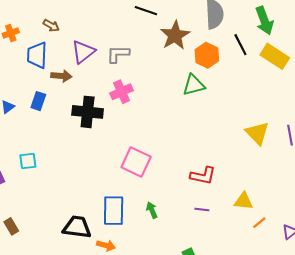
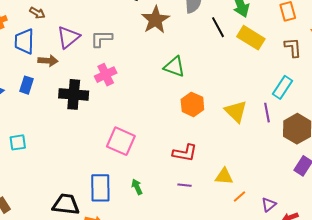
orange hexagon: (207, 55) -> (192, 104), moved
green triangle: (194, 85) -> (174, 67), turned 35

